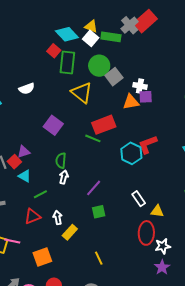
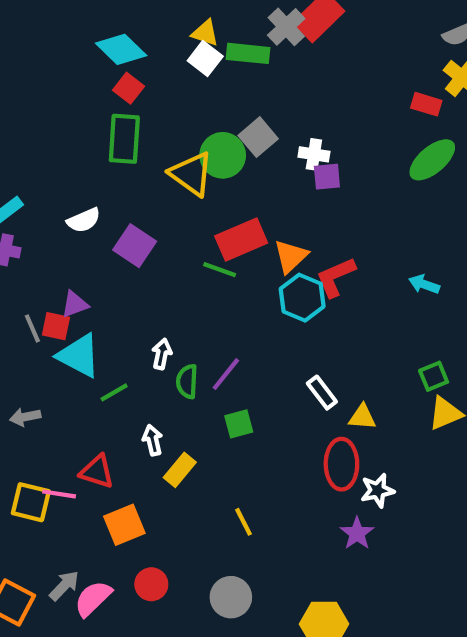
cyan diamond: (67, 34) -> (121, 49), moved
green rectangle: (67, 63) -> (124, 139), moved
green circle: (99, 66) -> (223, 155), moved
white semicircle: (27, 89) -> (84, 220), moved
orange triangle: (131, 102) -> (291, 256), moved, turned -30
green semicircle: (61, 161) -> (187, 381), moved
red square: (14, 162) -> (56, 326), turned -32
cyan triangle: (25, 176) -> (79, 356), size x1.6
red triangle: (33, 216) -> (97, 472), moved, turned 42
purple star: (162, 267) -> (357, 533), moved

